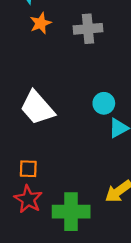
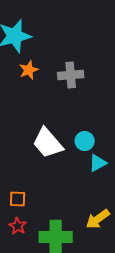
white trapezoid: (37, 108) -> (48, 143), moved
red star: (28, 199) -> (18, 226), size x0.7

